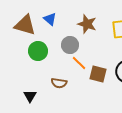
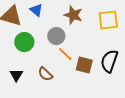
brown semicircle: (59, 83) -> (45, 74), turned 35
black triangle: (30, 96) -> (16, 75), moved

